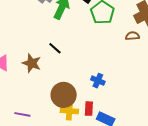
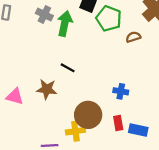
brown semicircle: (132, 36) -> (133, 37), moved
yellow cross: (69, 111) -> (75, 131), moved

